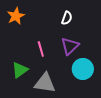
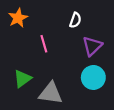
purple triangle: (70, 46) -> (92, 46), moved
pink line: (41, 49) -> (44, 44), moved

